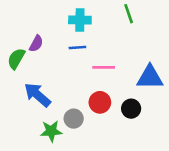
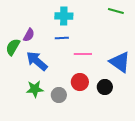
green line: (129, 14) -> (116, 11), moved, turned -56
blue triangle: (150, 77) -> (120, 62), turned 35
blue arrow: (37, 95) -> (37, 61), moved
green star: (51, 131) -> (35, 89), moved

